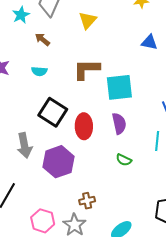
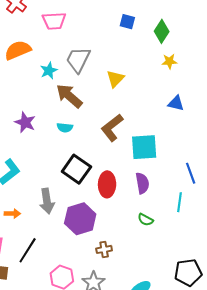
brown arrow: (42, 39) -> (69, 96), size x1.8
brown L-shape: (87, 69) -> (112, 128), turned -40
brown cross: (87, 201) -> (104, 249), moved

